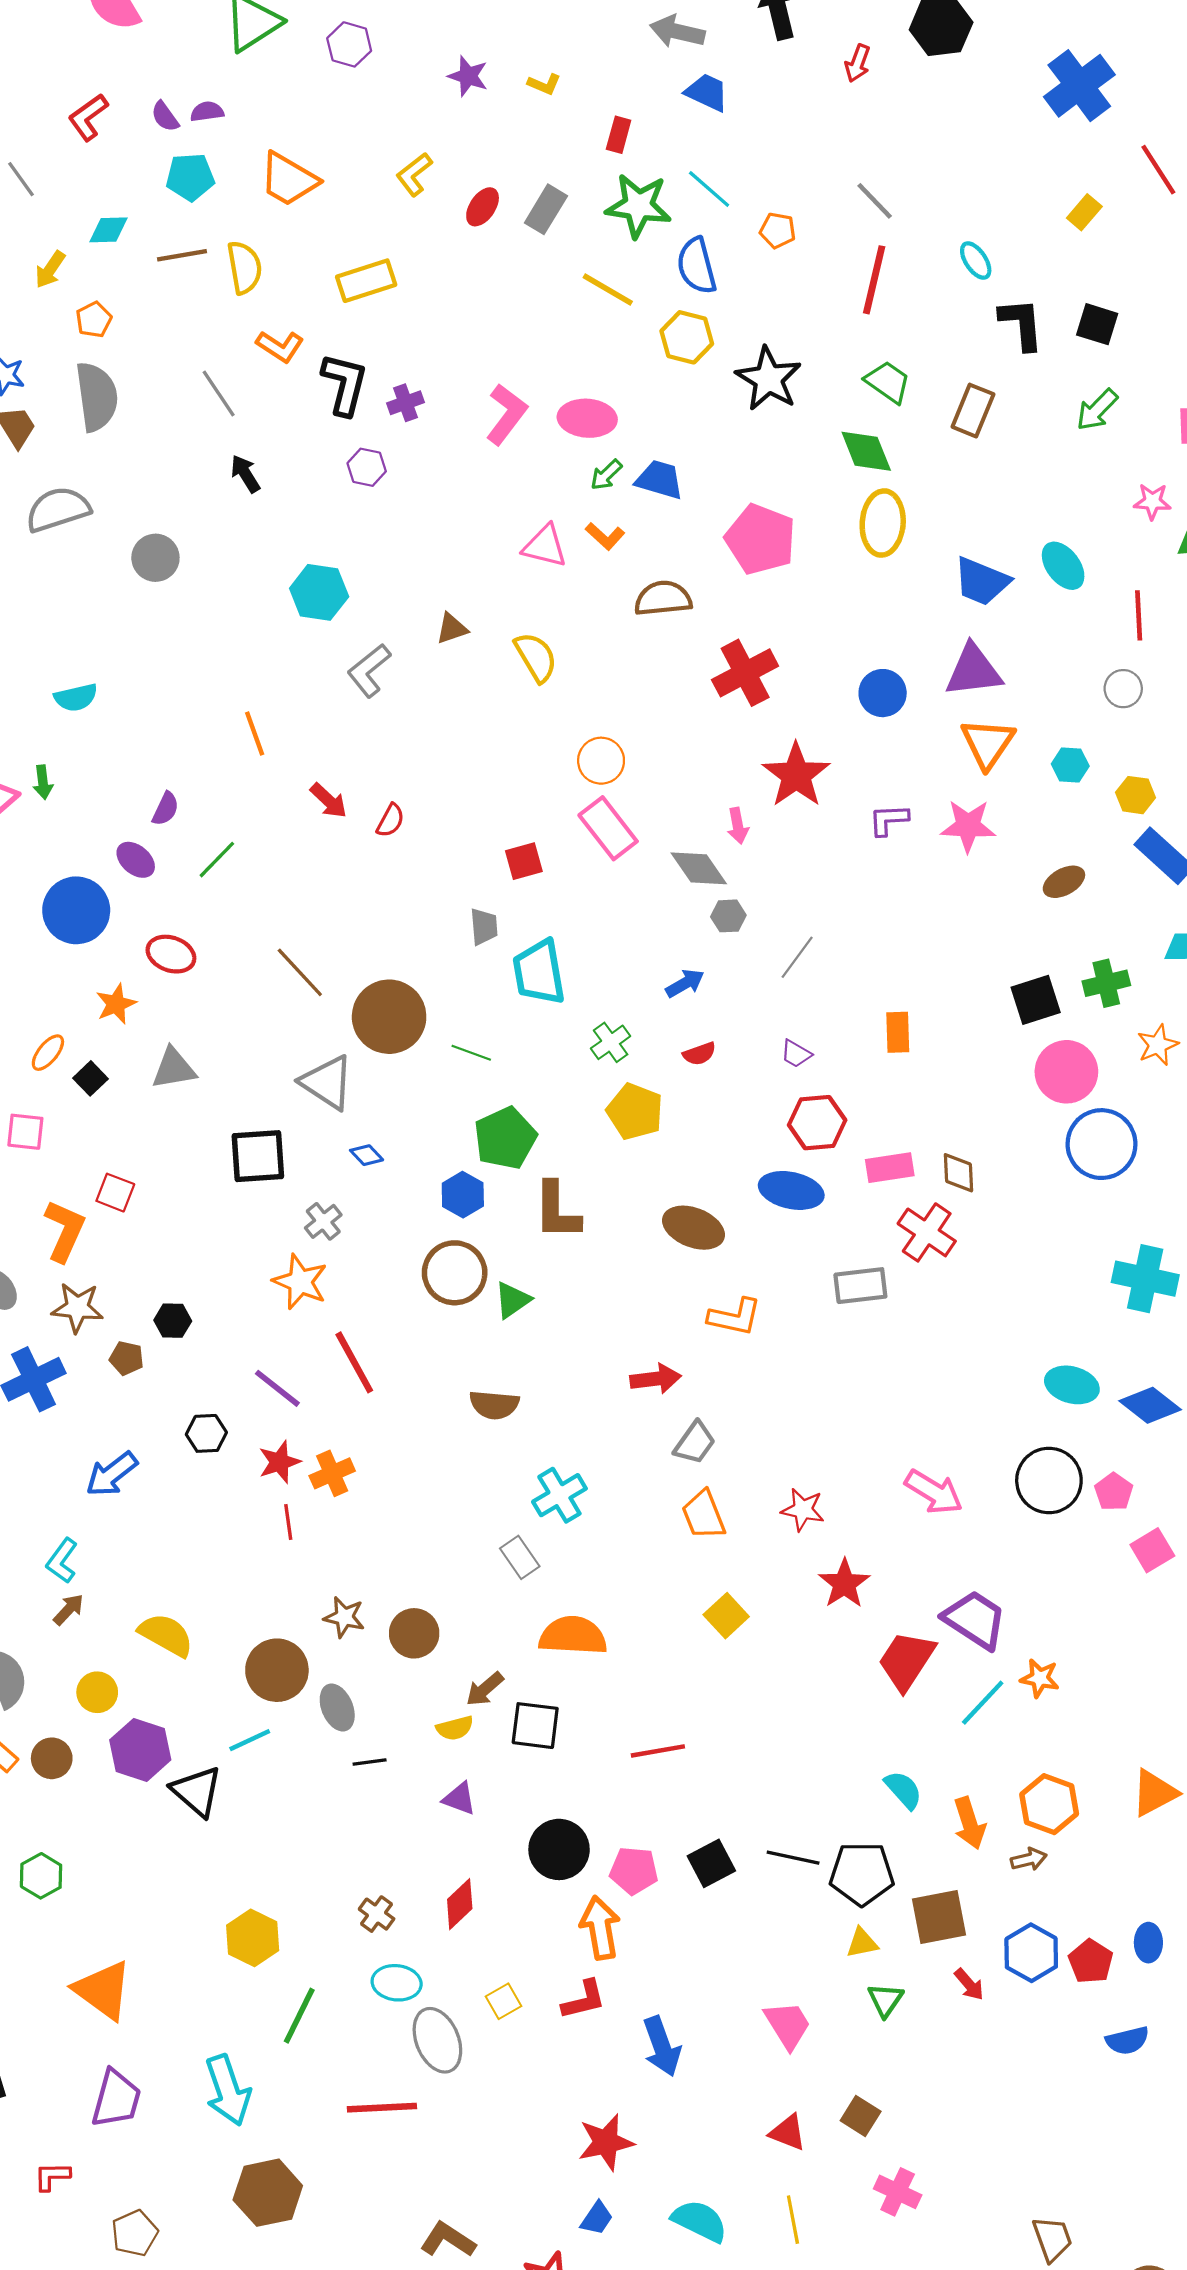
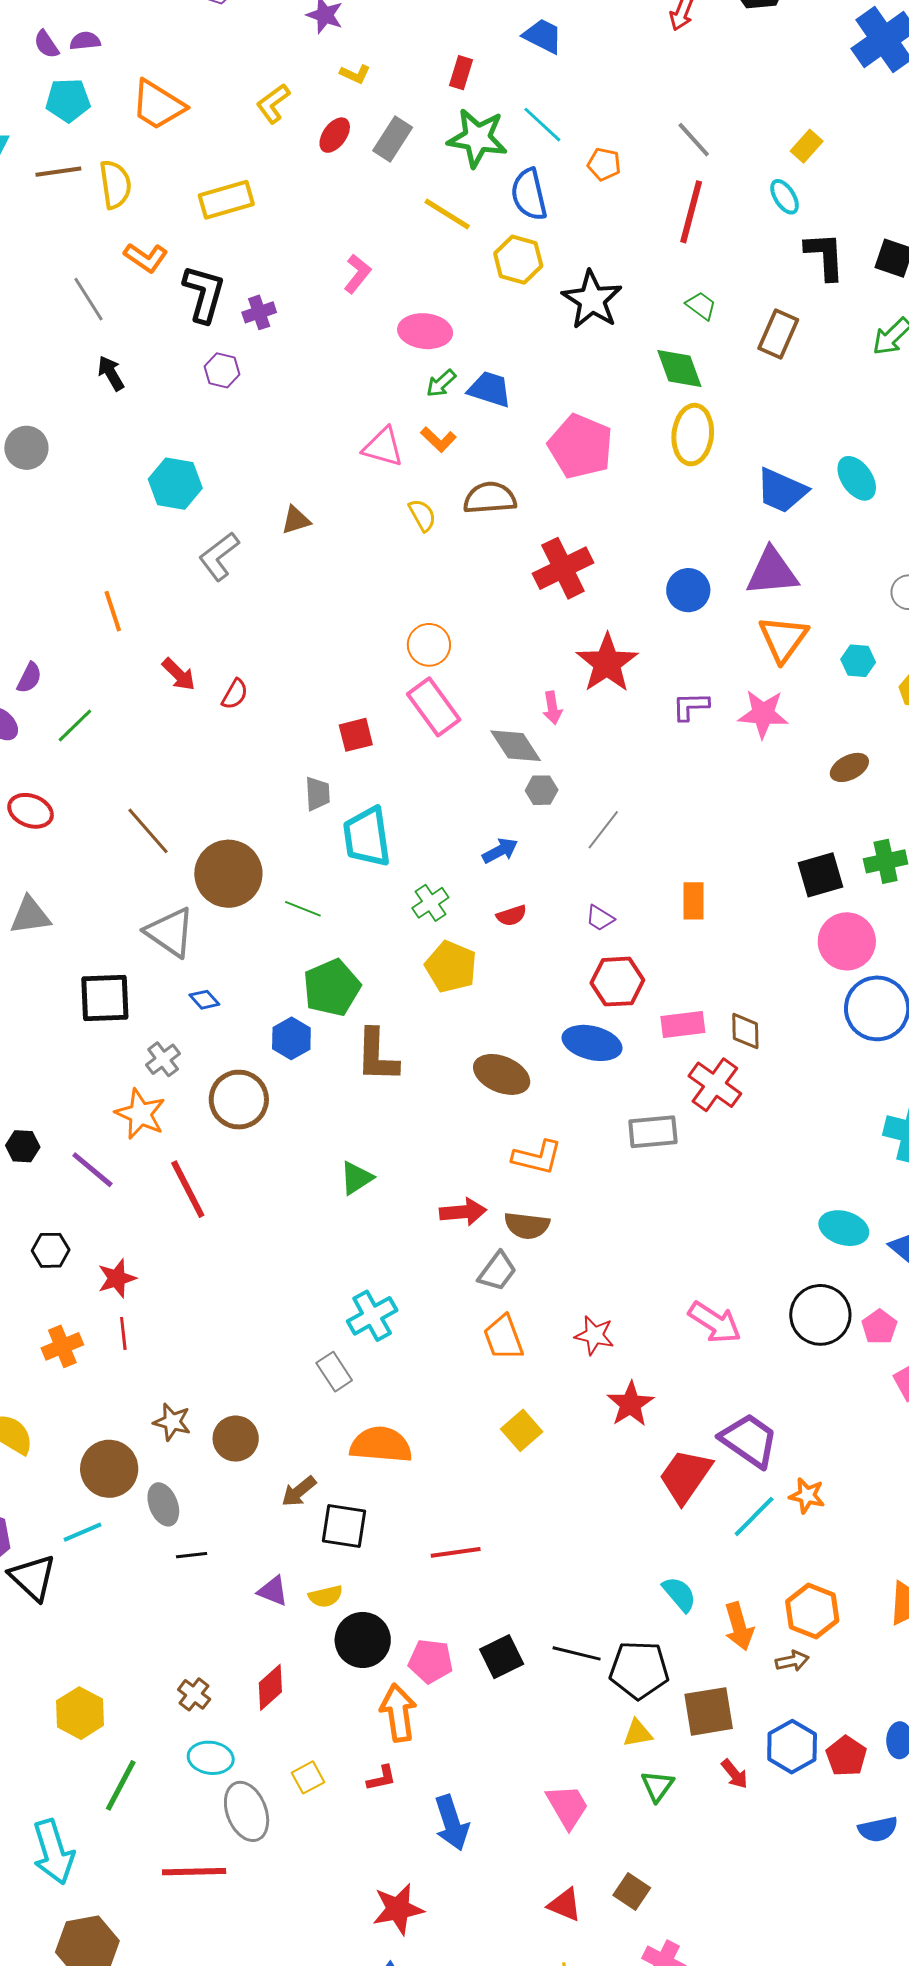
yellow L-shape: (544, 84) -> (355, 74), moved
yellow rectangle: (1084, 212) -> (807, 146), moved
green trapezoid: (888, 382) -> (701, 306), size x0.7
pink L-shape: (506, 414) -> (357, 274), moved, size x0.7
yellow semicircle: (536, 657) -> (422, 515), moved, size x0.7
brown circle: (455, 1273) -> (239, 1100), moved
green triangle: (512, 1300) -> (356, 1178), moved
purple line: (277, 1388) -> (92, 1170), moved
brown semicircle: (494, 1405) -> (527, 1226), moved
orange cross: (332, 1473) -> (62, 1346), moved
yellow semicircle: (455, 1728) -> (326, 1596), moved
red L-shape: (584, 2000) -> (381, 1778), size x0.7

